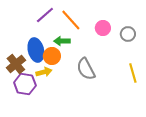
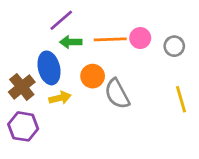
orange line: (71, 20) -> (110, 39), moved, turned -50
green arrow: (62, 41) -> (71, 42), moved
orange circle: (52, 56) -> (93, 76), moved
purple hexagon: (25, 84) -> (23, 126), moved

